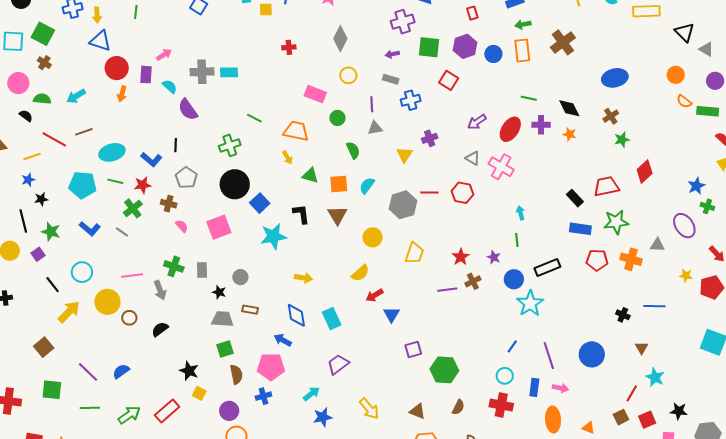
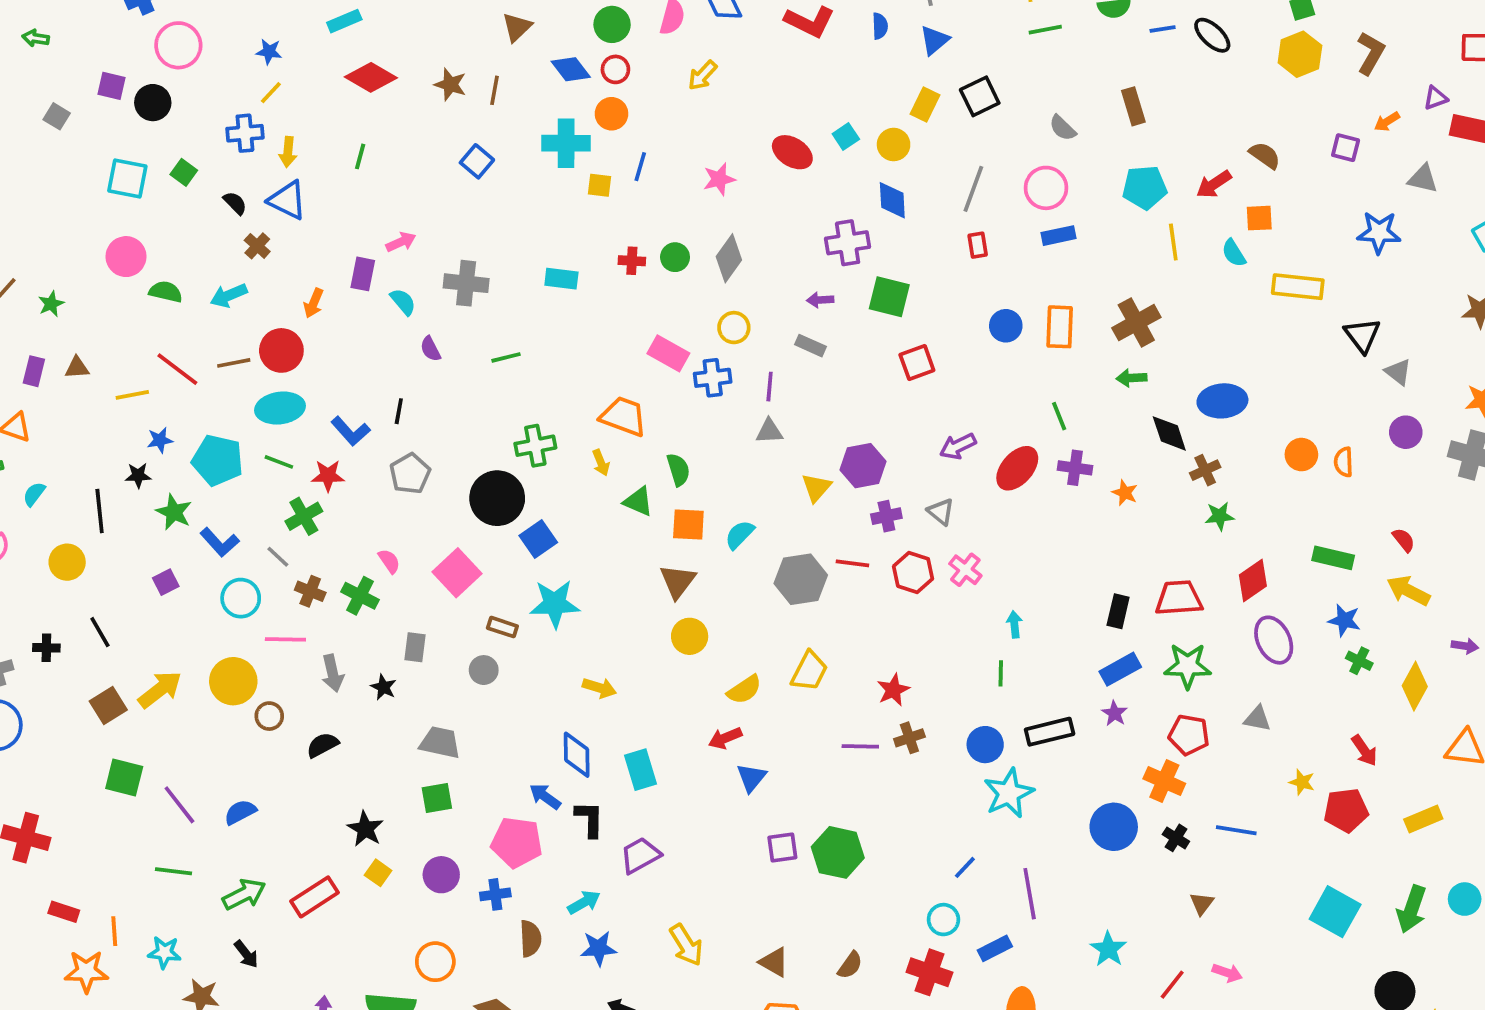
green arrow: (523, 24) -> (1131, 378), moved
green square: (43, 34) -> (184, 172), size x0.6
purple hexagon: (465, 46) -> (863, 466), moved
brown cross: (44, 63) -> (257, 246), moved
red circle: (117, 68) -> (281, 350), moved
cyan rectangle: (229, 72) -> (561, 279), moved
orange circle: (676, 75) -> (1301, 455), moved
red square: (449, 80) -> (917, 363), turned 30
green line: (529, 98) -> (1059, 416), turned 49
blue cross: (411, 100) -> (713, 378), moved
orange semicircle: (684, 101) -> (1344, 462), turned 42
black diamond: (569, 108) -> (1169, 433), moved
purple semicircle: (188, 110) -> (430, 349), size x0.6
green rectangle: (708, 111) -> (1333, 558), moved
black semicircle: (26, 116) -> (235, 203), moved
green line: (254, 118) -> (506, 357), moved, turned -49
green circle: (337, 118) -> (675, 257), moved
purple cross: (430, 138) -> (886, 516), moved
green cross: (230, 145) -> (535, 446), moved
green semicircle: (353, 150) -> (678, 470), moved
pink cross: (501, 167) -> (965, 570), moved, size x0.7
blue star: (28, 180) -> (160, 440), moved
blue star: (696, 186) -> (1344, 620), turned 30
black rectangle: (575, 198) -> (1118, 611), turned 48
brown cross: (169, 204) -> (310, 591), moved
black L-shape: (301, 214) -> (590, 819), moved
purple ellipse: (684, 226) -> (1274, 640), moved
pink square: (219, 227) -> (457, 573), turned -30
blue rectangle: (580, 229) -> (1120, 669), turned -45
green star: (51, 232) -> (174, 512), moved
yellow circle: (373, 237) -> (690, 636), moved
purple square: (38, 254) -> (166, 582), moved
purple star: (494, 257) -> (1115, 713), moved
orange cross: (631, 259) -> (1164, 781), moved
red pentagon: (597, 260) -> (1189, 735), moved
green cross: (174, 266) -> (360, 596), moved
cyan circle: (82, 272) -> (241, 598), moved
yellow semicircle: (360, 273) -> (744, 690), moved
black line: (53, 285) -> (100, 632), moved
black star: (219, 292) -> (384, 687), moved
brown rectangle: (250, 310) -> (502, 627), moved
brown square: (44, 347) -> (108, 705), moved
blue circle: (592, 354) -> (1114, 827), moved
green hexagon: (444, 370) -> (838, 852), moved
brown semicircle: (236, 374) -> (530, 939), moved
cyan star: (655, 377) -> (1108, 949), moved
blue rectangle: (534, 387) -> (995, 948), turned 48
pink arrow: (560, 388) -> (1227, 973), moved
green square: (52, 390) -> (124, 778), moved
purple circle: (229, 411) -> (441, 875), moved

